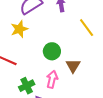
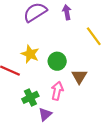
yellow star: (19, 29) -> (30, 54), moved, turned -30

